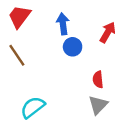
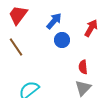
blue arrow: (63, 24) -> (54, 21), turned 48

